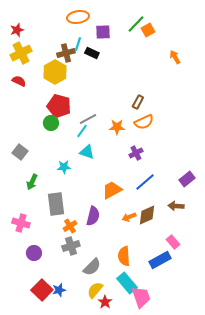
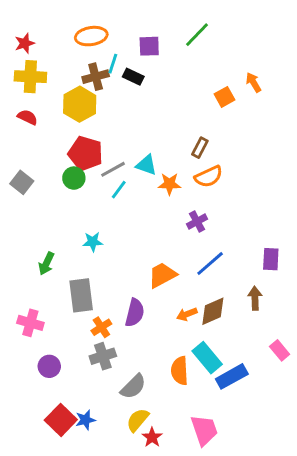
orange ellipse: (78, 17) -> (91, 36), moved
orange square: (148, 30) -> (225, 97), moved
yellow cross: (21, 53) -> (30, 77), turned 30
gray line: (88, 119) -> (113, 169), moved
gray square: (20, 152) -> (22, 182), moved
cyan triangle: (87, 152) -> (146, 165), moved
purple rectangle: (187, 179) -> (271, 259), turned -49
brown arrow: (176, 206) -> (255, 298), turned 84
pink rectangle: (173, 242) -> (280, 350), moved
cyan rectangle: (127, 283) -> (207, 358), moved

